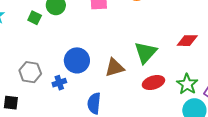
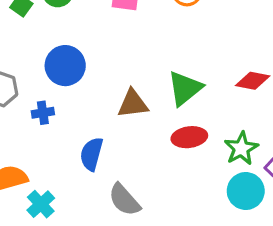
blue circle: (77, 60) -> (65, 66), moved

